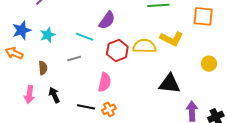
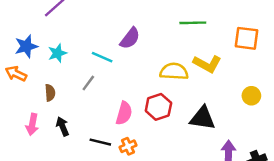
red hexagon: (117, 50) -> (158, 107), moved
gray line: (74, 59) -> (88, 83), turned -40

